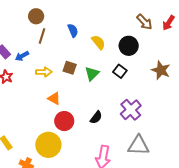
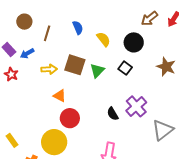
brown circle: (36, 16) -> (24, 22), moved
brown arrow: (144, 22) -> (149, 19), turned 96
brown square: (70, 68) -> (75, 65), size x1.5
black semicircle: (96, 117) -> (113, 114), moved, turned 112
gray triangle: (139, 145) -> (163, 130), moved, turned -40

